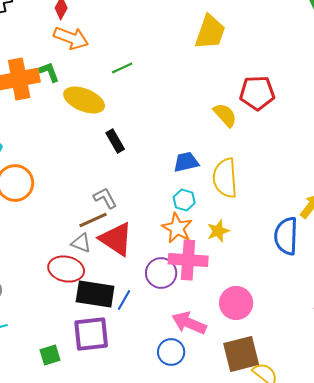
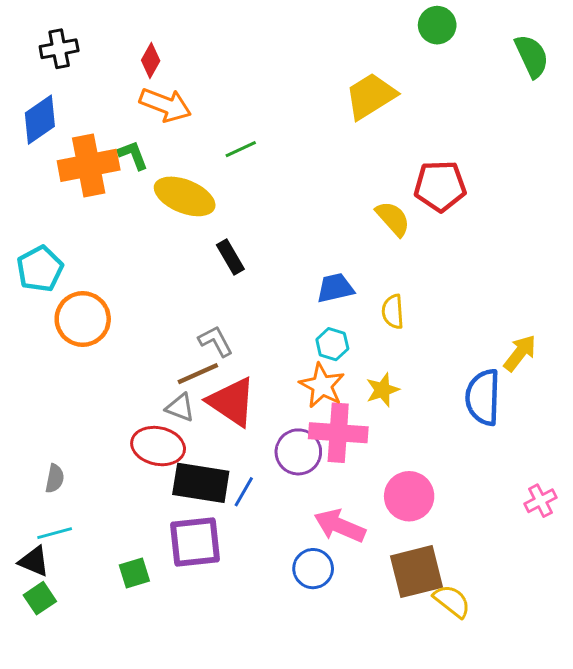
yellow trapezoid: (210, 32) -> (371, 96), turned -141
yellow semicircle: (225, 178) -> (393, 312), size x0.6

